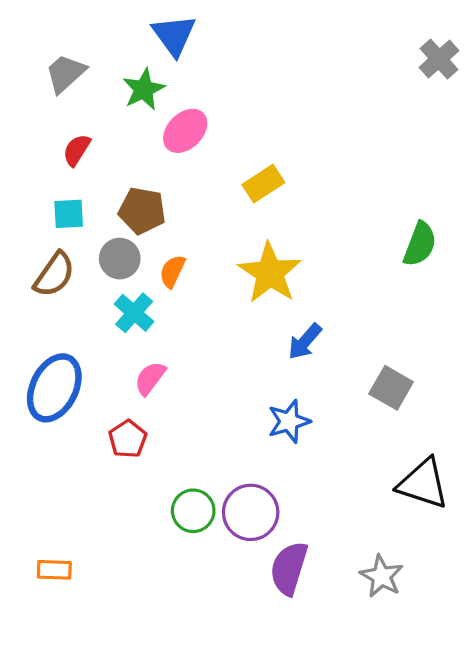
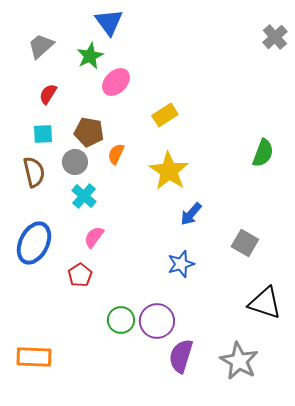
orange semicircle: (172, 271) -> (116, 154), moved
brown semicircle: (54, 275) -> (34, 172), turned -48
orange rectangle: (54, 570) -> (34, 357), size x1.6
gray star: (382, 576) -> (239, 361), size x1.4

